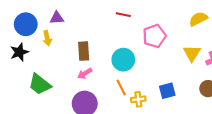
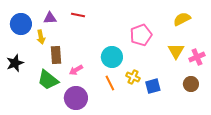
red line: (123, 15) -> (78, 15), moved
brown rectangle: (84, 51) -> (56, 55), moved
black star: (19, 52) -> (15, 63), moved
green trapezoid: (40, 84) -> (48, 80), moved
yellow cross: (138, 99) -> (133, 77), moved, turned 32

